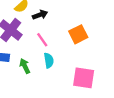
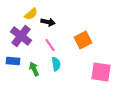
black arrow: (40, 15) -> (48, 22), turned 32
pink square: (84, 78) -> (101, 72), moved

